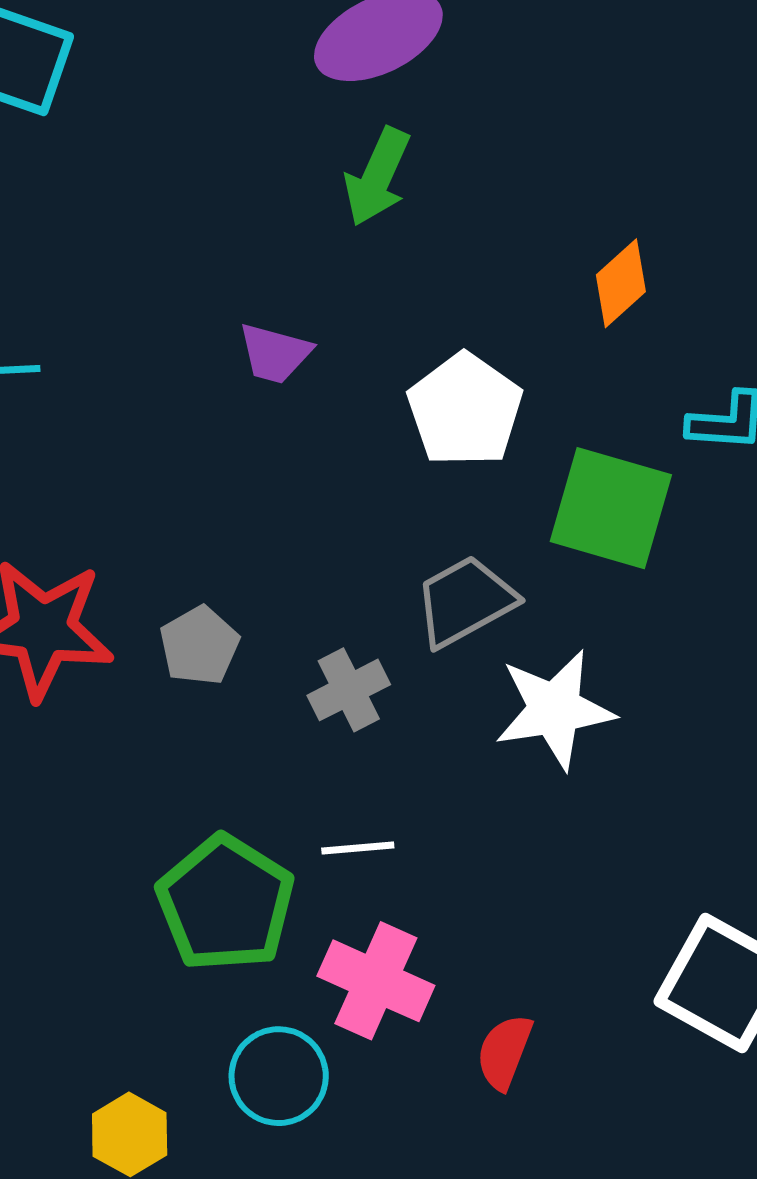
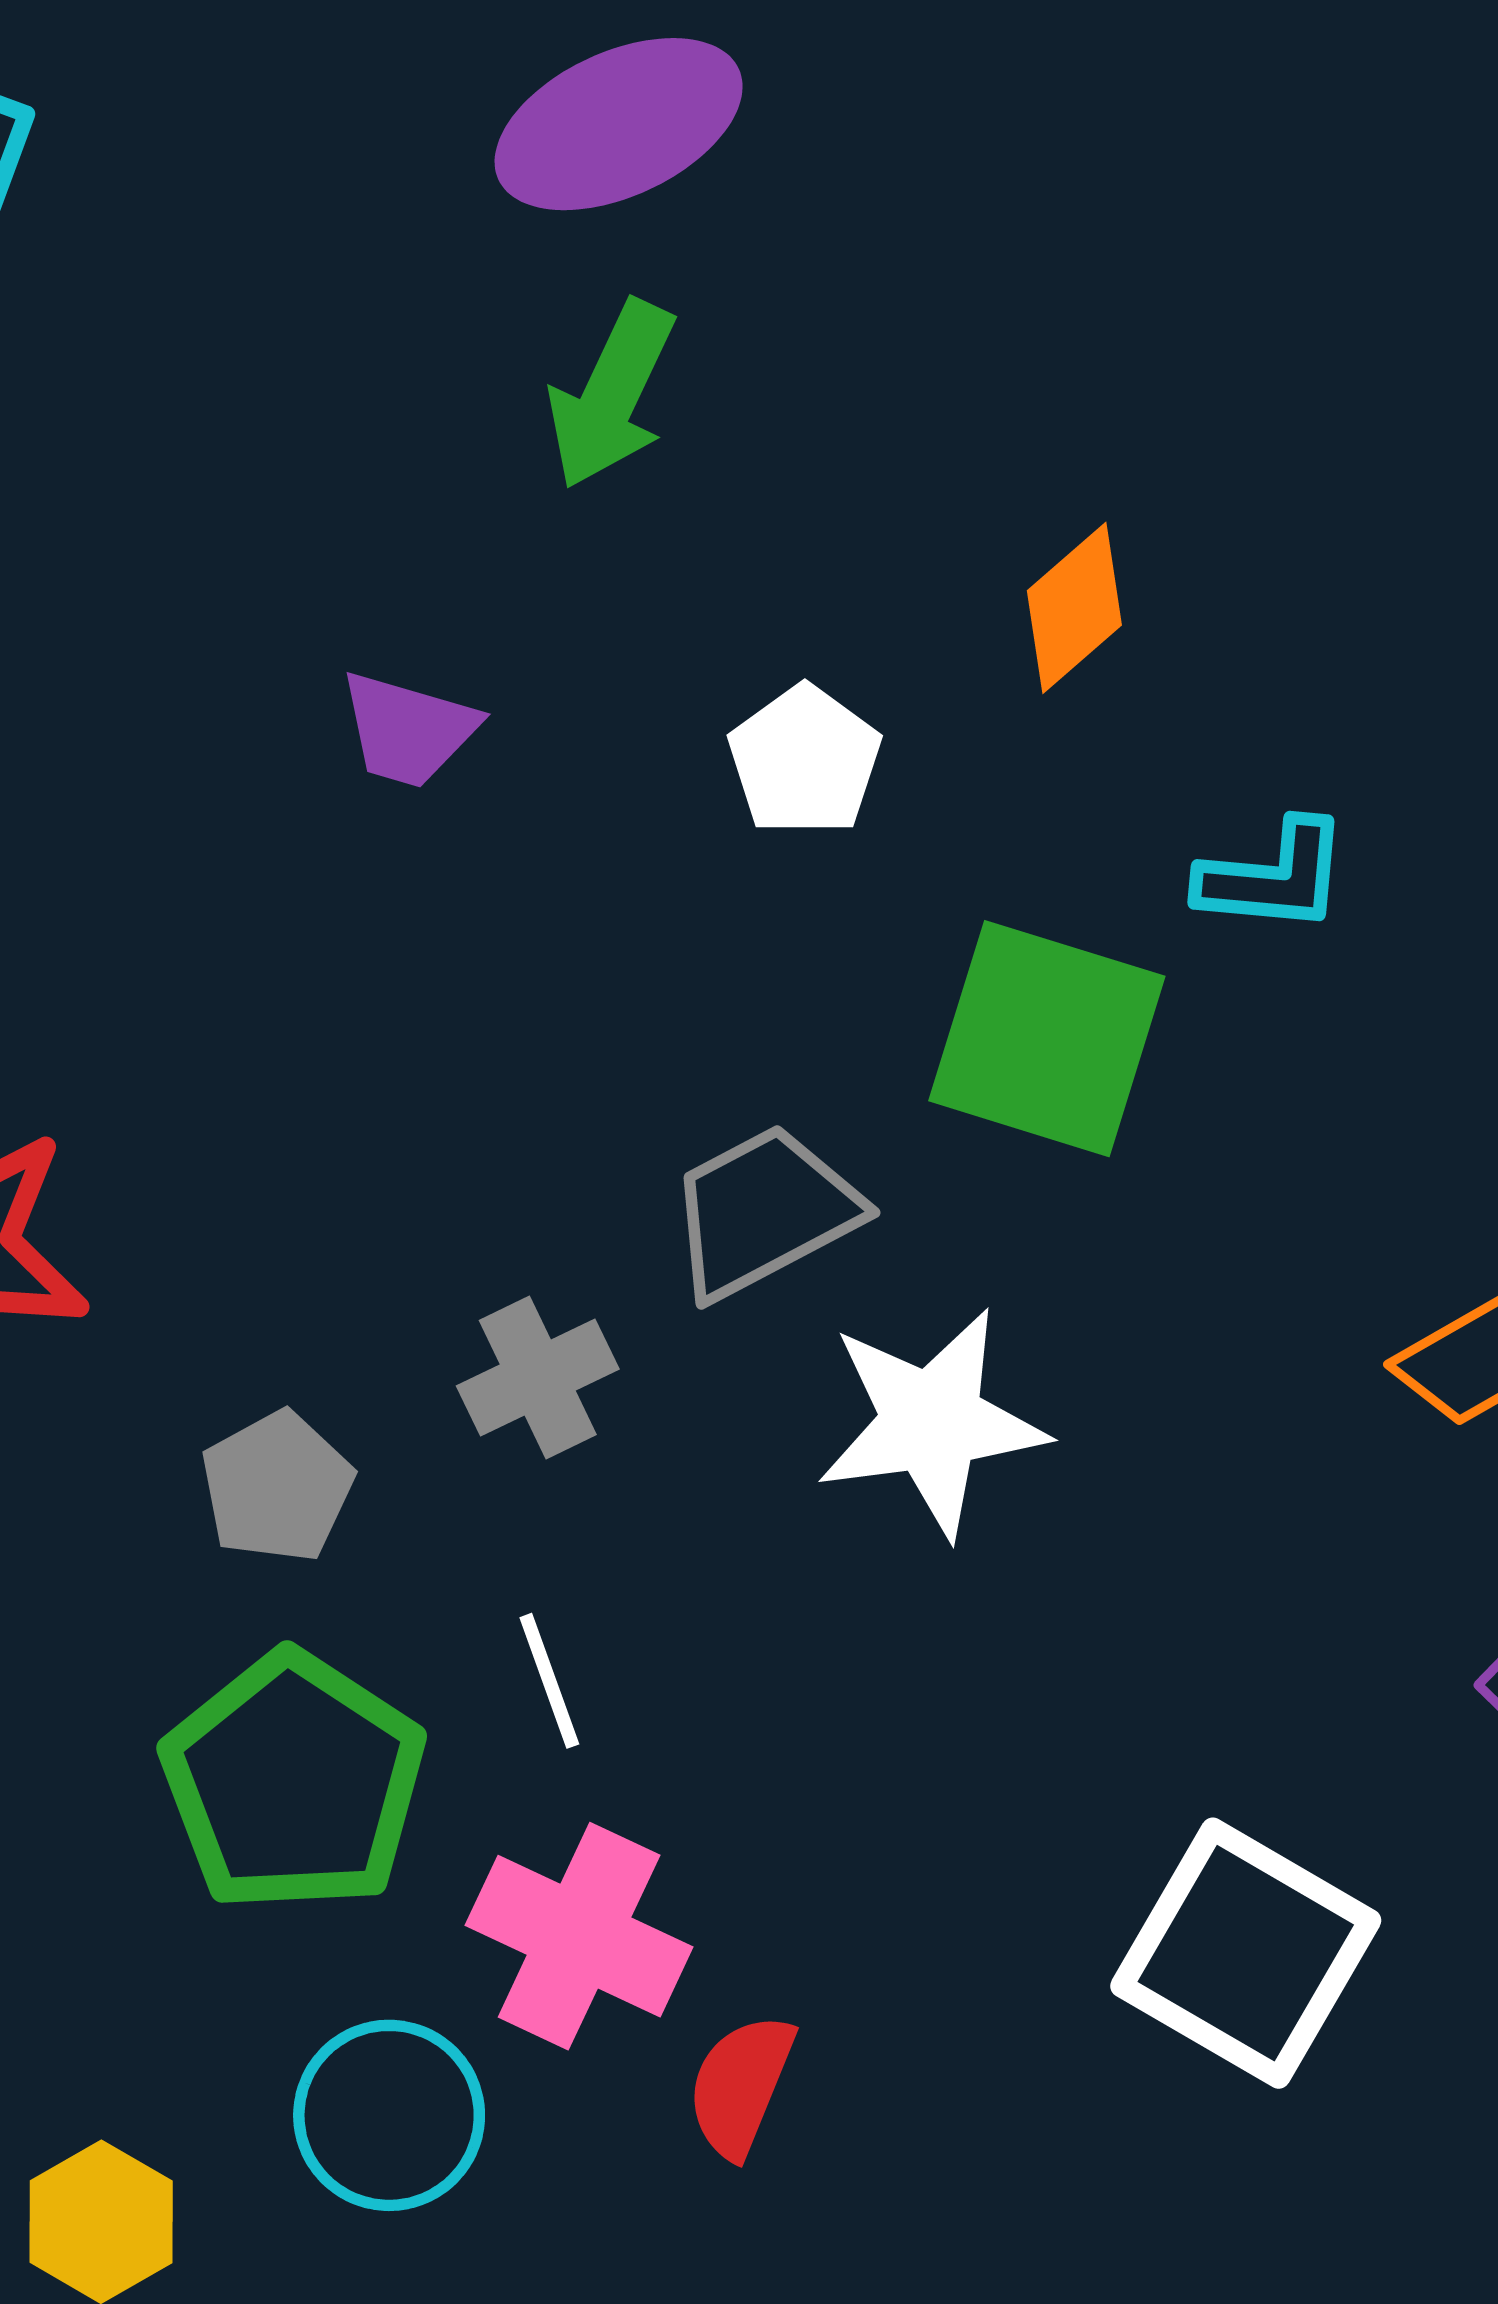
white pentagon: (465, 410) -> (805, 761), moved, size x0.7
gray pentagon: (199, 646) -> (277, 1487), moved
white line: (358, 848) -> (549, 1681), turned 74
red semicircle: (504, 1052) -> (741, 2085), moved

